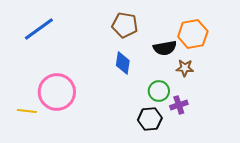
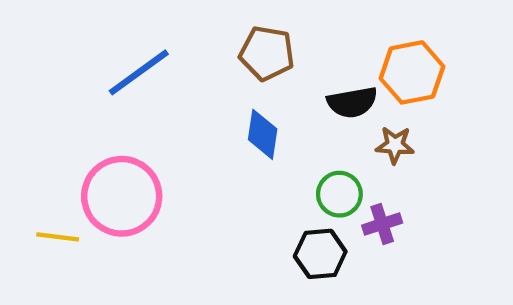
blue line: (39, 29) -> (139, 72), moved

